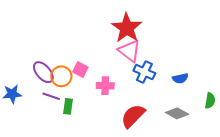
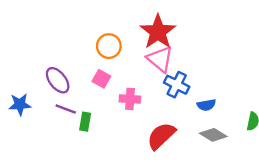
orange circle: (61, 76) -> (109, 46), moved
blue semicircle: (180, 78) -> (206, 105), moved

